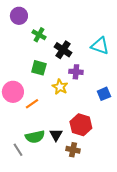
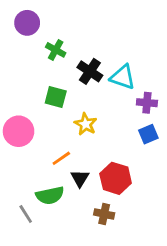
cyan triangle: (100, 46) -> (123, 77), moved
purple cross: (76, 72) -> (147, 103), moved
orange line: (32, 104) -> (61, 158), moved
black triangle: (56, 135) -> (80, 178), moved

